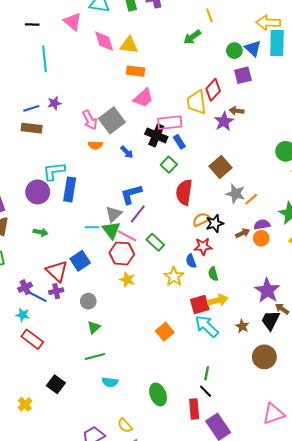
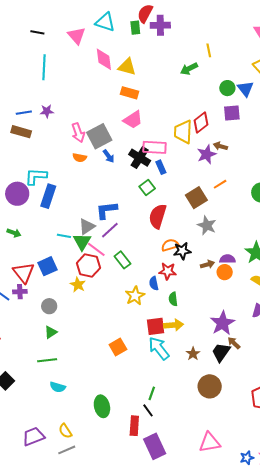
blue arrow: (127, 152) -> (109, 156), moved
orange line: (251, 199) -> (220, 184), moved
yellow star: (127, 280) -> (78, 285), moved

